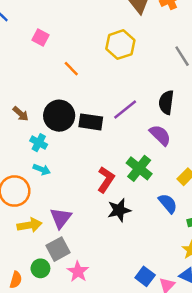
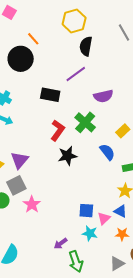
black semicircle: (166, 102) -> (86, 46), moved
black circle: (59, 116) -> (21, 59), moved
black rectangle: (91, 122) -> (50, 95), moved
purple semicircle: (160, 135) -> (103, 96), turned 120
blue square: (145, 276) -> (86, 211), turned -35

